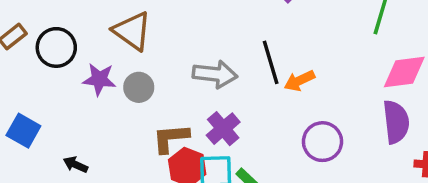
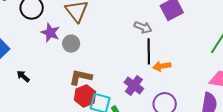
gray arrow: (215, 74) -> (143, 27), moved, size x0.7
purple cross: (223, 129) -> (134, 86), moved, turned -30

